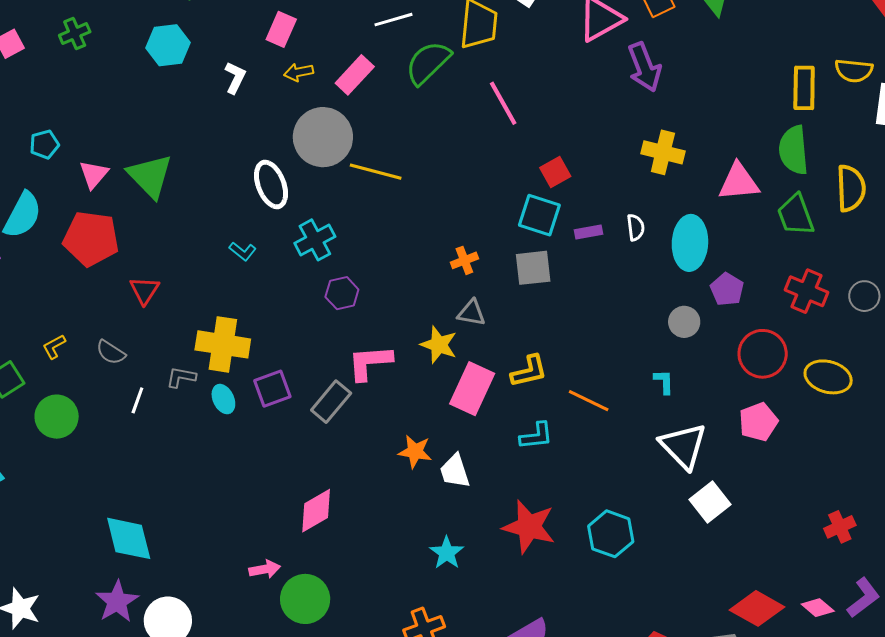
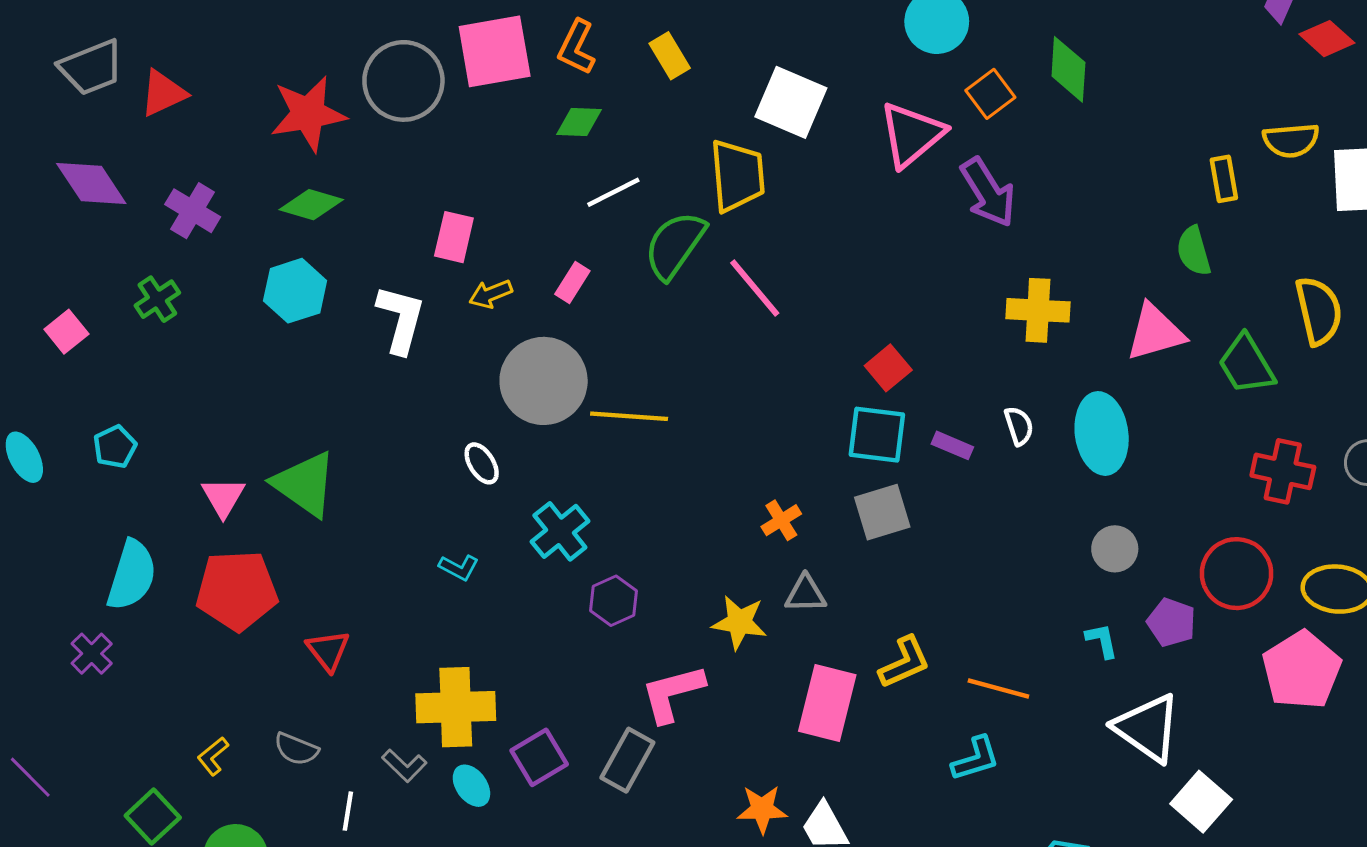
pink rectangle: (355, 75) -> (572, 282), size x0.7
white L-shape: (235, 78) -> (401, 319), size x1.5
yellow rectangle: (804, 88) -> (1224, 179), size x0.7
pink line: (503, 103) -> (755, 288), moved
cyan pentagon: (44, 144) -> (115, 447), moved
green semicircle: (794, 150) -> (1194, 251), moved, size x0.7
white ellipse: (271, 185) -> (482, 463), size x0.6
purple rectangle: (588, 232) -> (952, 445), turned 44
purple pentagon: (727, 289) -> (1171, 622), moved
yellow star: (439, 345) -> (739, 622), moved
gray L-shape: (181, 377) -> (404, 766), turned -136
pink pentagon: (758, 422) -> (1302, 670), moved, size x1.4
cyan L-shape: (536, 436) -> (976, 759), moved

